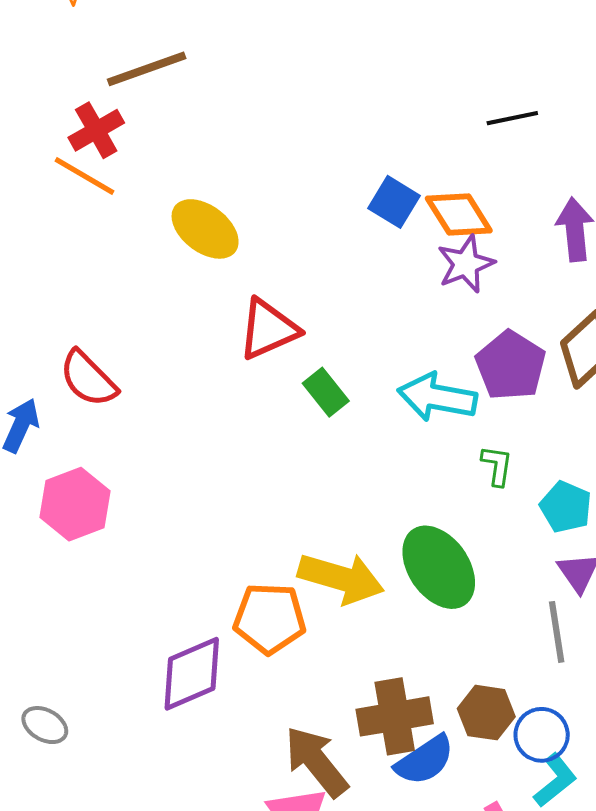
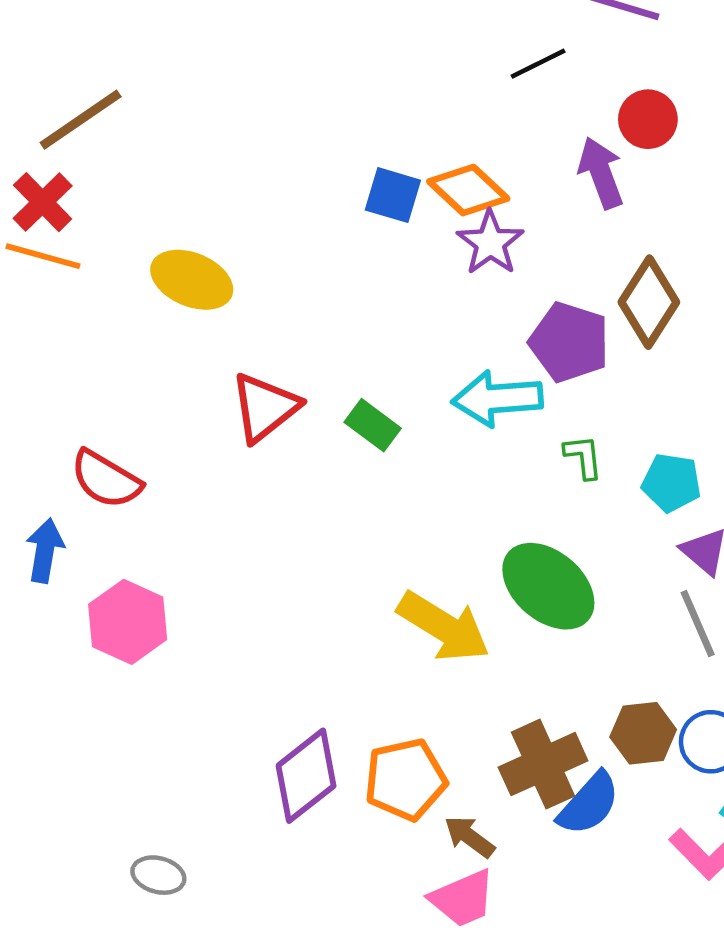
black line: (512, 118) -> (538, 64), moved
red triangle: (268, 329) -> (265, 407), moved
yellow arrow: (341, 578) -> (444, 627), turned 30
orange pentagon: (270, 618) -> (405, 779), moved
brown arrow: (316, 762) -> (469, 837), size x0.6

